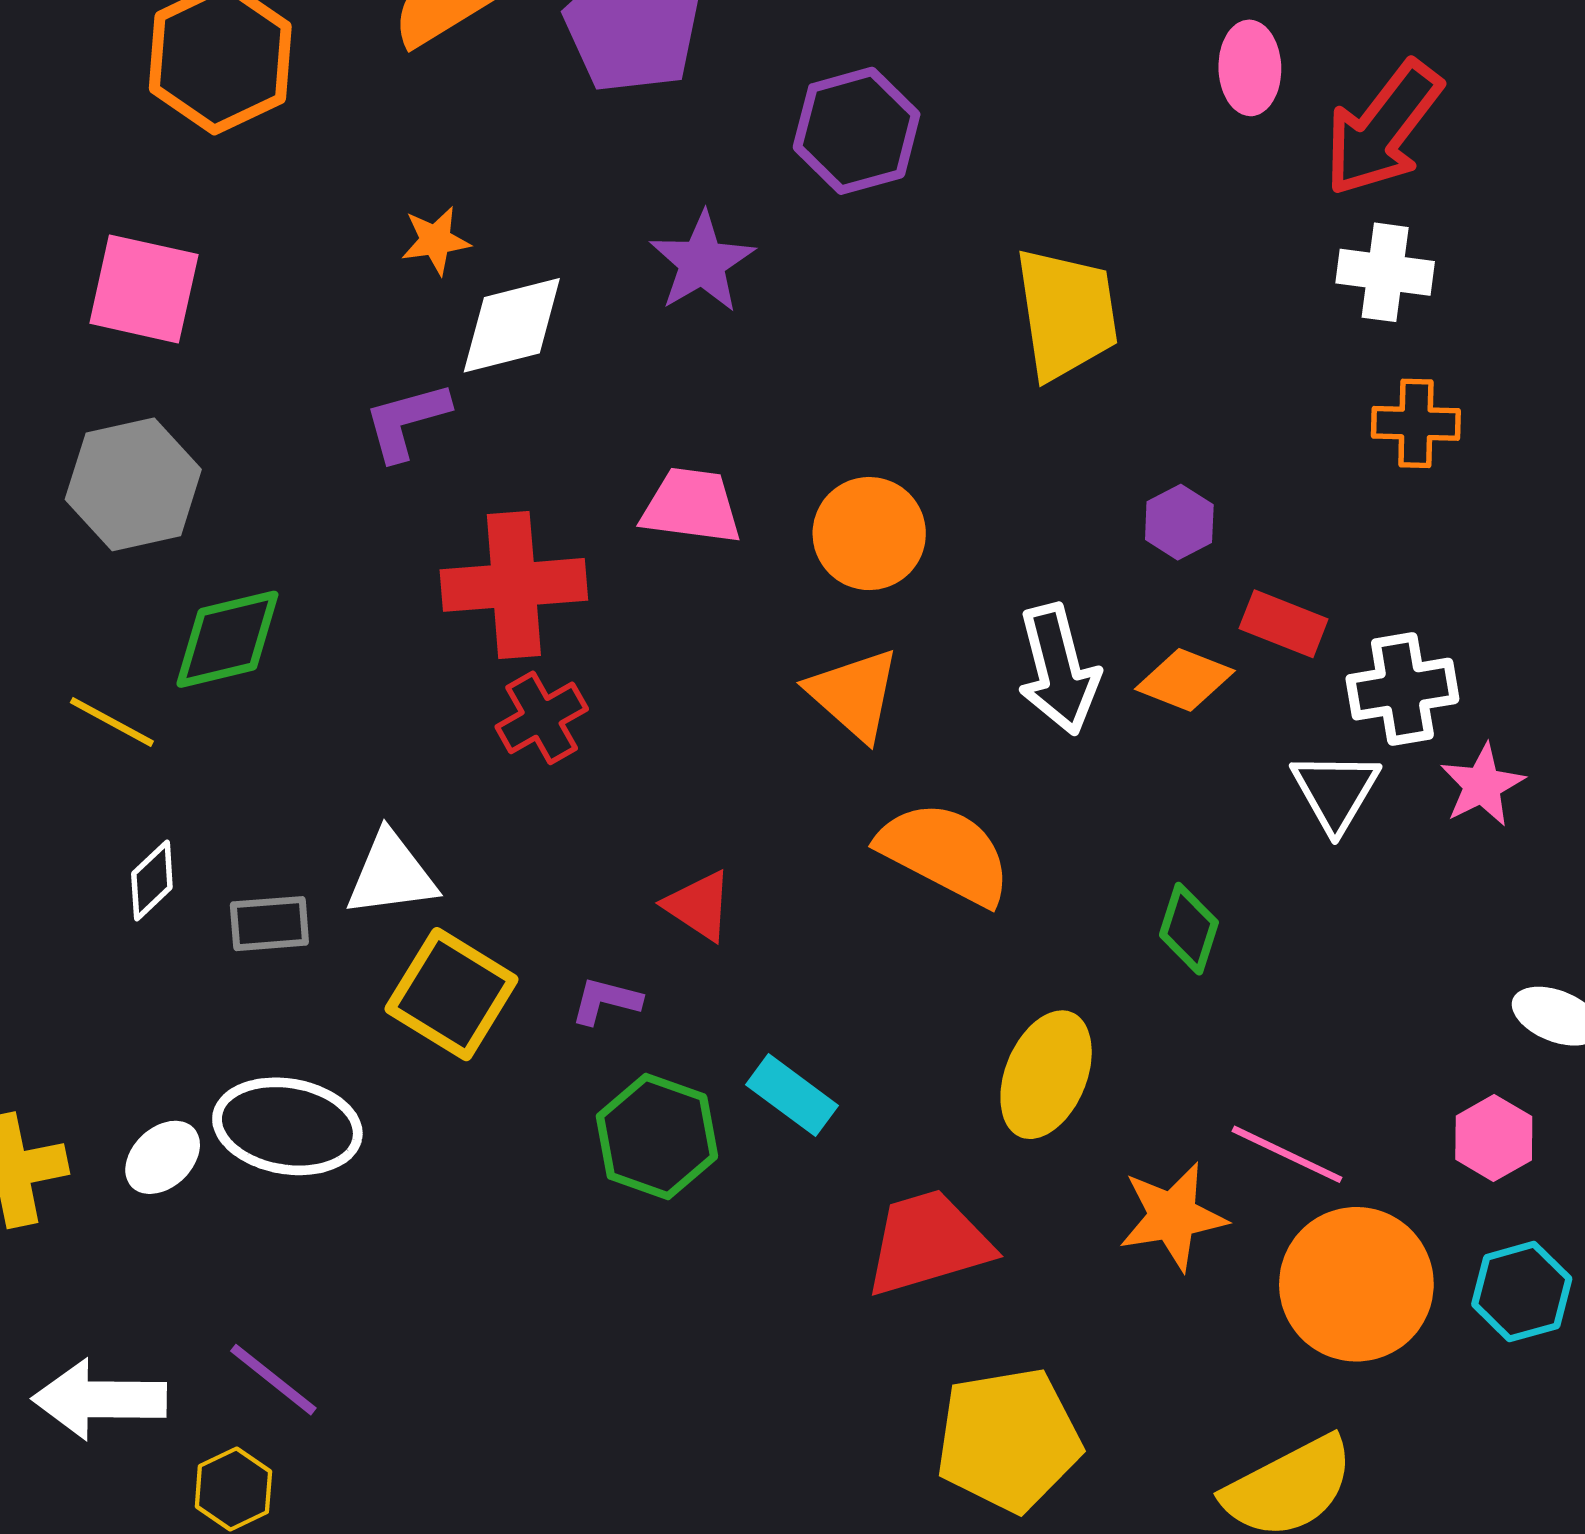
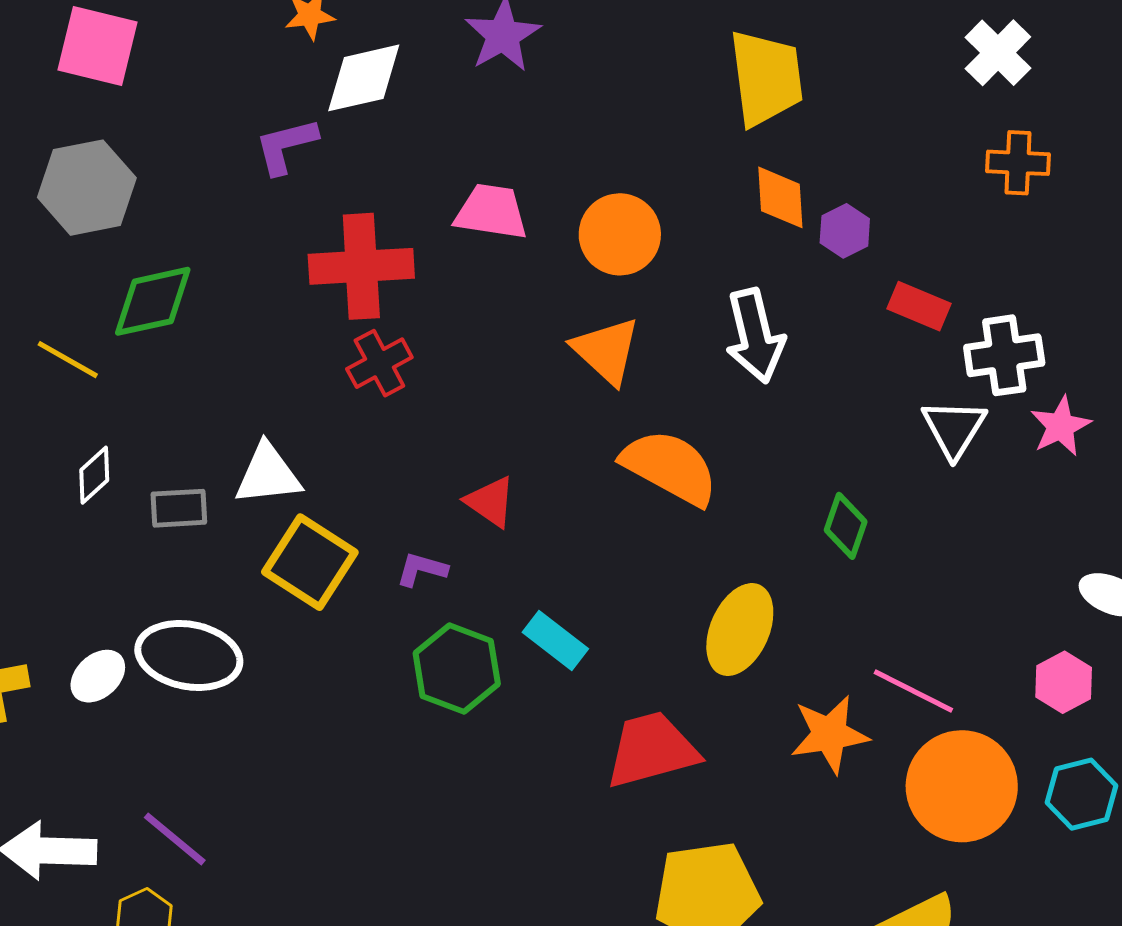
white cross: (1385, 272) -> (998, 53), turned 36
orange diamond: (1185, 680) -> (780, 197), moved, turned 64

